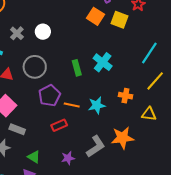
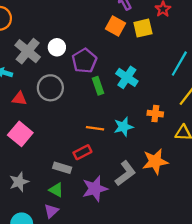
yellow square: (120, 20) -> (143, 28), turned -30
gray cross: (17, 33) -> (28, 51), size x1.6
purple pentagon: (49, 95) -> (84, 61), moved
gray rectangle: (17, 129) -> (62, 168), moved
purple star: (68, 158) -> (95, 189), size x1.6

